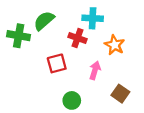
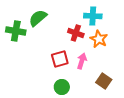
cyan cross: (93, 18) -> (93, 16), moved
red cross: (78, 38) -> (76, 33), moved
red square: (57, 63) -> (60, 59), moved

